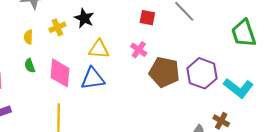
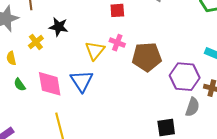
yellow triangle: (99, 49) -> (95, 51), moved, turned -40
purple hexagon: (202, 73) -> (185, 77), moved
blue triangle: (93, 79) -> (82, 81), turned -40

